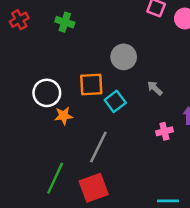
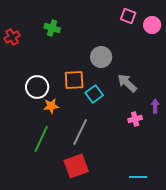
red cross: (19, 20) -> (12, 37), moved
gray arrow: (155, 88) -> (127, 83), size x1.5
green line: (55, 178) -> (41, 139), moved

